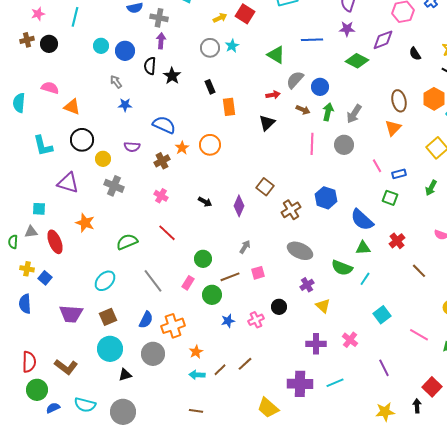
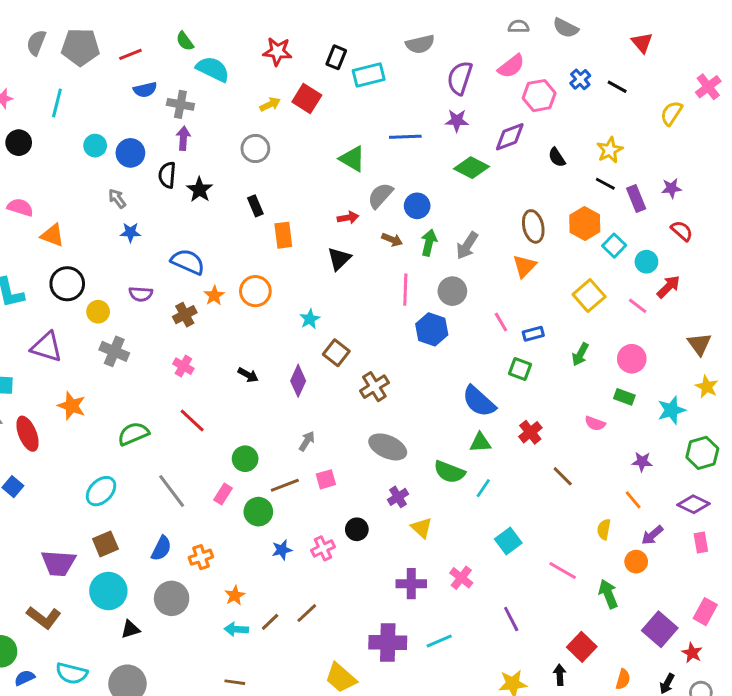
cyan star: (232, 46) -> (310, 319), moved
blue hexagon: (326, 198) -> (432, 329), moved
purple trapezoid: (71, 314) -> (58, 563), moved
orange cross: (173, 326) -> (201, 557), size x0.7

